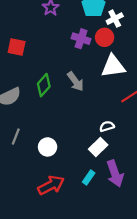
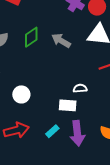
gray arrow: (76, 81) -> (61, 41), turned 144
white rectangle: (98, 147) -> (68, 105), turned 36

